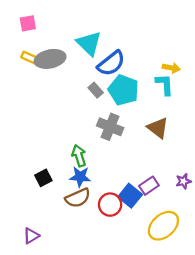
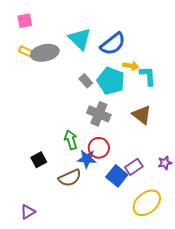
blue semicircle: (111, 63) -> (113, 44), moved
yellow arrow: (171, 68) -> (131, 66), moved
blue star: (80, 177) -> (87, 159), moved
red circle: (110, 205) -> (99, 148), moved

